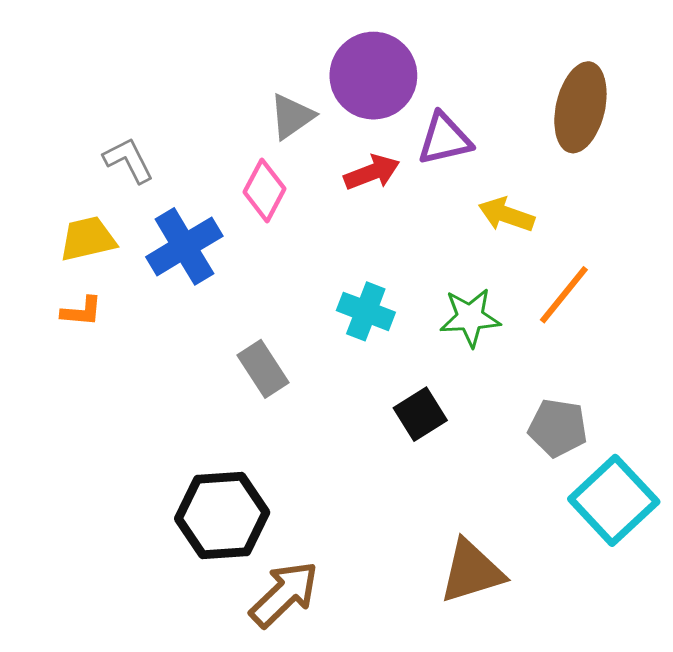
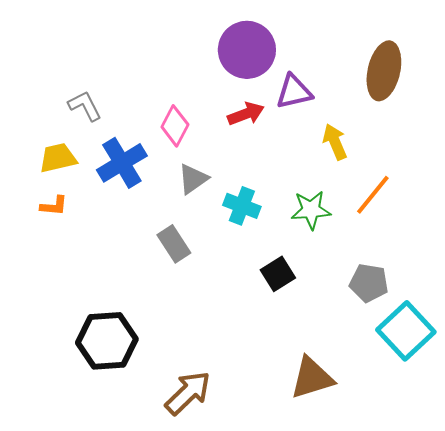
gray triangle: (292, 116) -> (193, 179), moved
yellow arrow: (506, 215) -> (335, 142), turned 48
black hexagon: (222, 515) -> (107, 341), moved

